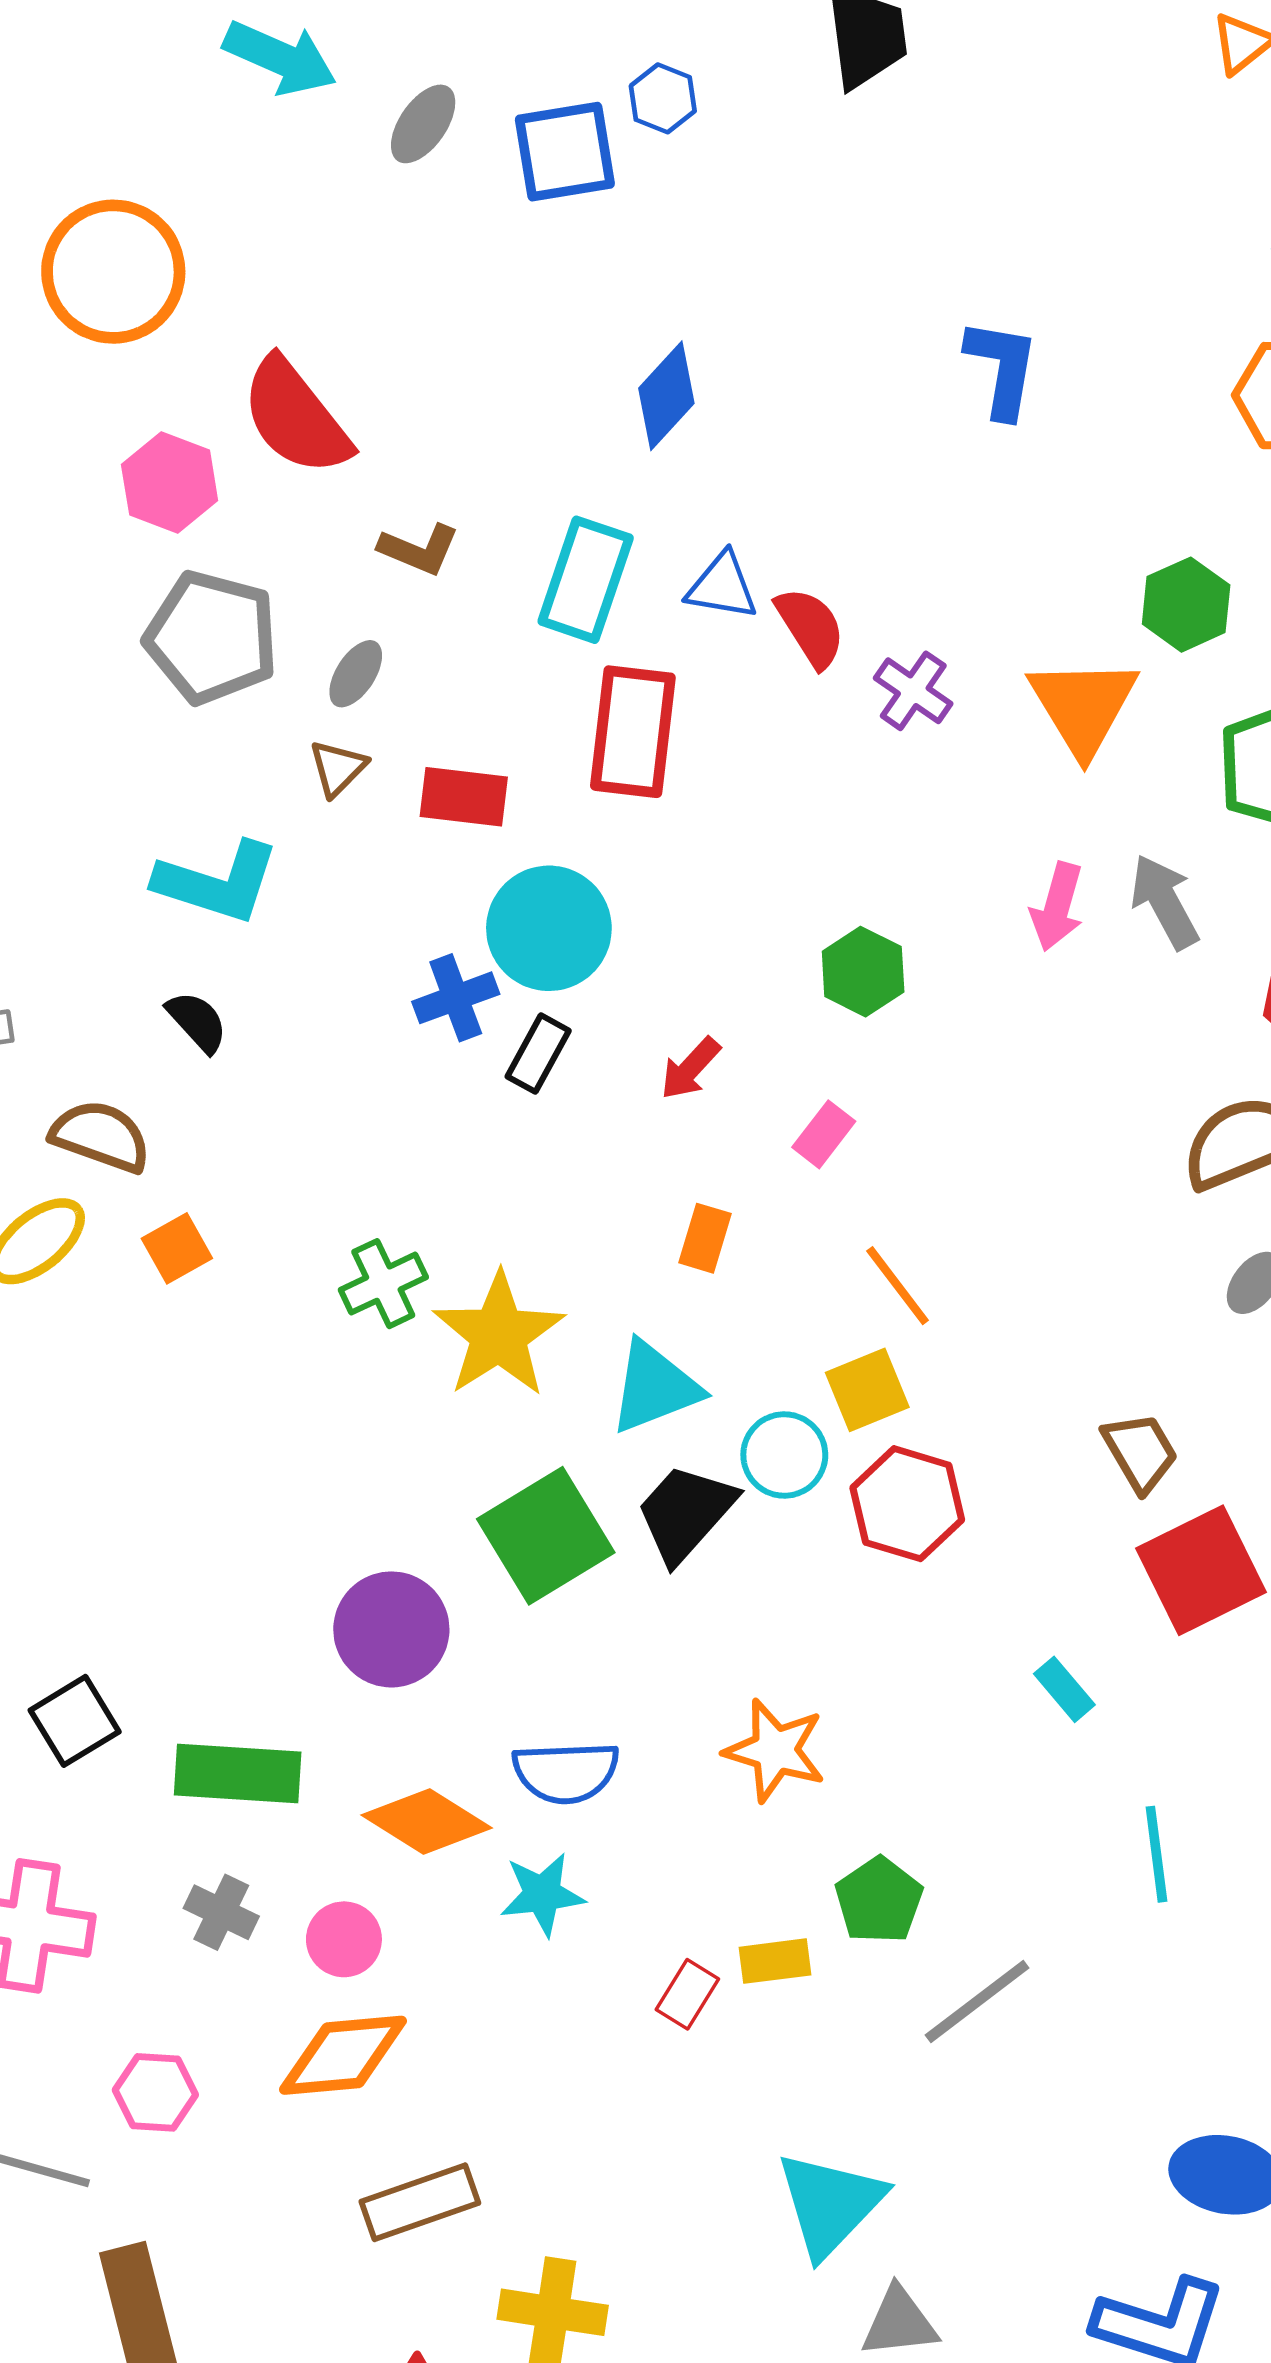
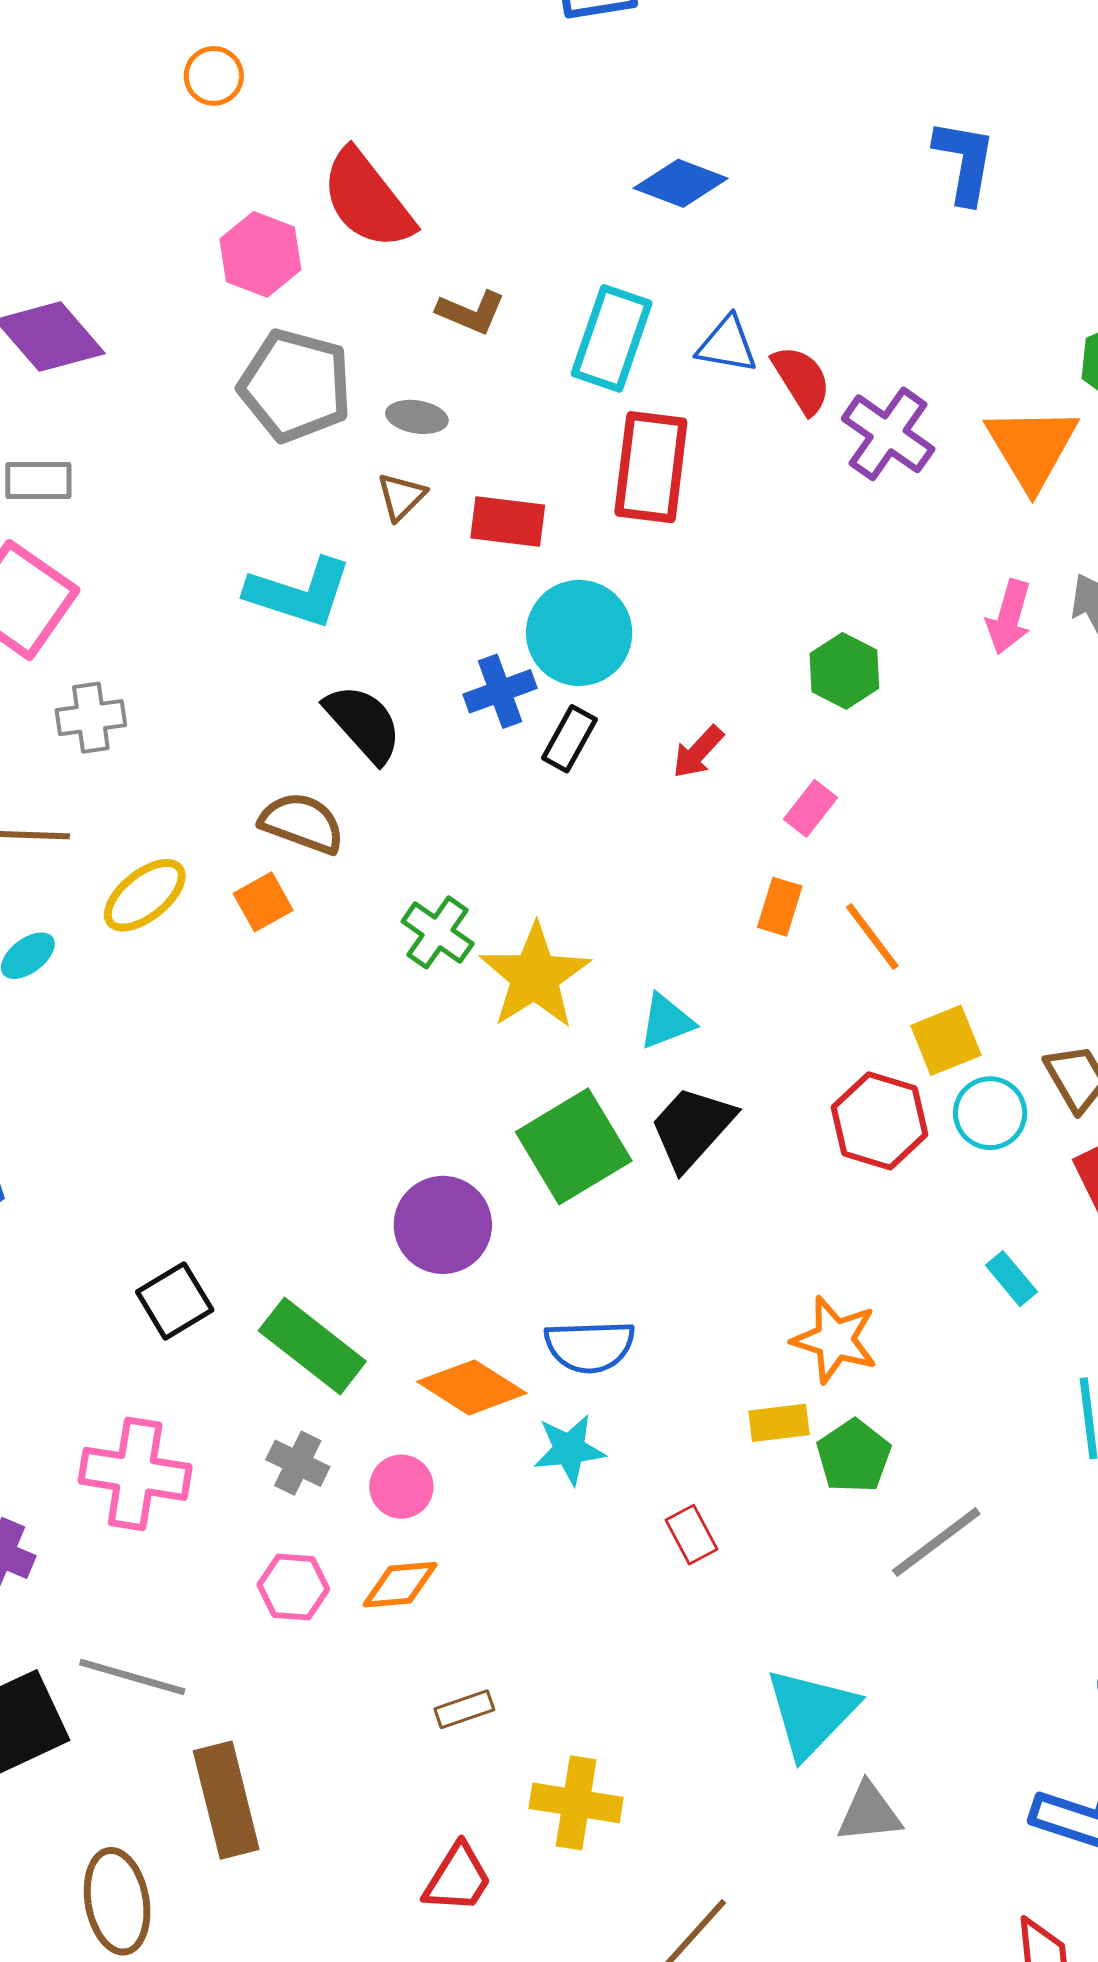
orange circle: (113, 272) -> (214, 76), size x0.5
blue diamond: (666, 396) -> (681, 183), turned 68
gray ellipse: (356, 674) -> (417, 417), turned 66
purple cross: (913, 691) -> (888, 434), size x1.4
black semicircle: (197, 1022) -> (363, 723), moved, size x1.5
brown semicircle: (101, 1136) -> (302, 823), moved
orange rectangle: (705, 1238) -> (780, 907), moved
green cross: (383, 1284) -> (438, 932), turned -30
cyan triangle: (655, 1387) -> (666, 1021), size x0.7
yellow square: (867, 1390) -> (946, 1040), moved
cyan circle: (784, 1455) -> (990, 1113), moved
orange star: (775, 1750) -> (835, 1340), moved
green rectangle: (238, 1773) -> (312, 1346), turned 34
yellow rectangle: (775, 1961) -> (779, 1423), moved
red rectangle: (687, 1994) -> (691, 1535), turned -60
orange diamond: (343, 2055) -> (400, 1585), size x0.7
pink hexagon: (155, 2092) -> (293, 1587), moved
brown rectangle: (420, 2202) -> (464, 1709), size x0.6

